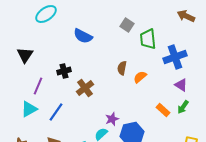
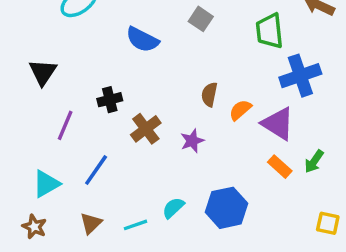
gray square: (127, 25) -> (201, 19), moved
green trapezoid: (148, 39) -> (269, 31), moved
purple triangle: (181, 85) -> (278, 124), moved, size x1.5
cyan triangle: (29, 109) -> (46, 184), moved
purple star: (112, 119) -> (192, 141), moved

